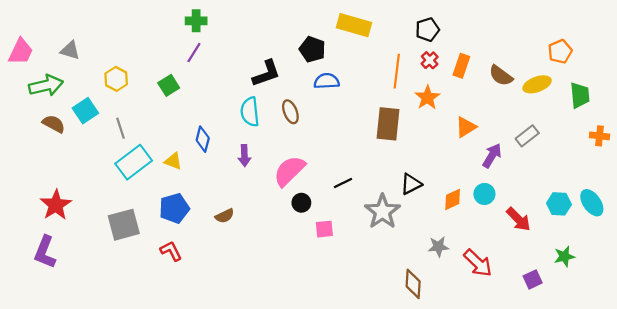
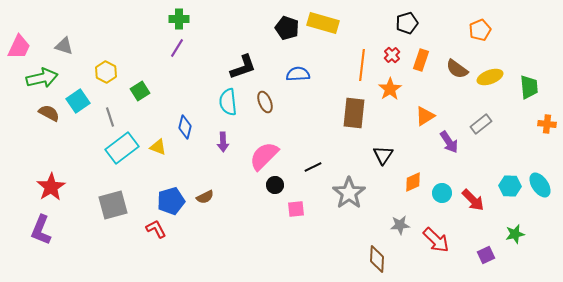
black pentagon: (427, 30) -> (407, 23), moved
black pentagon: (312, 49) -> (287, 28), moved
orange pentagon: (560, 51) -> (480, 30), moved
green square: (169, 85) -> (140, 91), moved
purple arrow: (492, 156) -> (449, 142), turned 115
black triangle: (411, 184) -> (383, 155), moved, turned -30
cyan circle: (484, 194) -> (442, 193), moved
blue pentagon: (174, 208) -> (171, 201), moved

